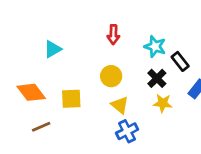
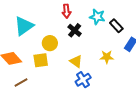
cyan triangle: (53, 49) -> (24, 26), size x1.5
yellow circle: (111, 76) -> (50, 43), moved
black cross: (157, 78) -> (75, 30), moved

